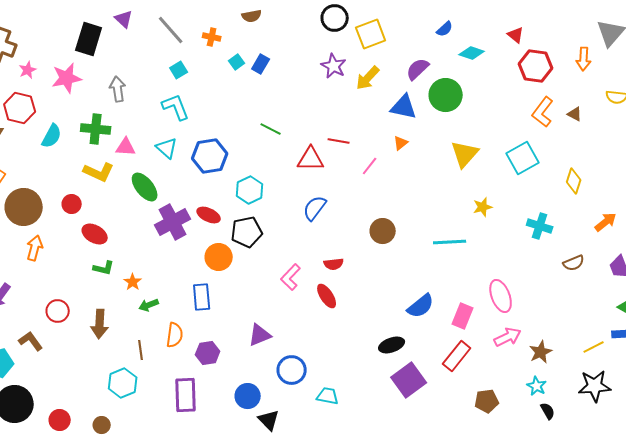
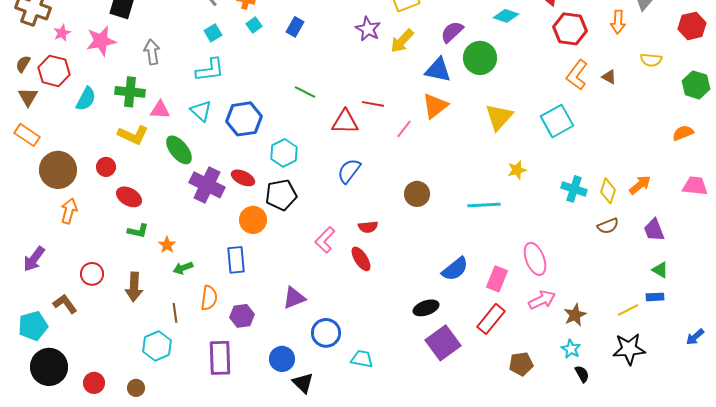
cyan square: (237, 62) -> (254, 25), moved
cyan L-shape: (176, 107) -> (210, 70), turned 104
orange triangle: (401, 143) -> (435, 106), size x1.8
yellow diamond: (574, 181) -> (608, 191), moved
purple cross: (173, 222) -> (207, 185), turned -36

